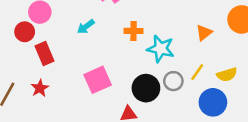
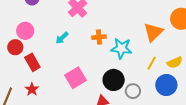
orange triangle: (204, 33) -> (153, 32), size x1.5
gray circle: (173, 81) -> (133, 91), moved

